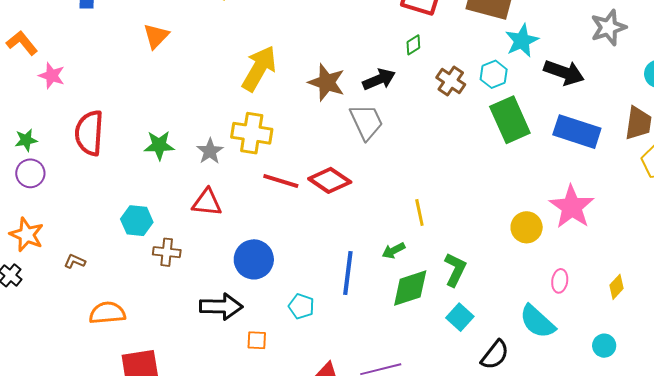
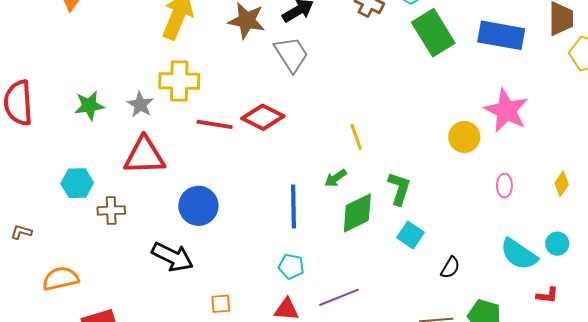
red triangle: (207, 202) -> (144, 156), size x1.4
black arrow: (221, 306) -> (172, 257), turned 33
cyan pentagon: (301, 306) -> (291, 266), moved
cyan semicircle: (537, 322) -> (519, 254), moved
orange square: (257, 340) -> (221, 304), moved
black semicircle: (495, 355) -> (450, 268), size x0.7

